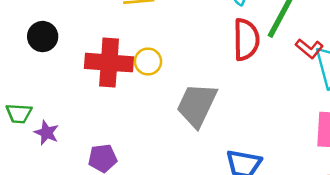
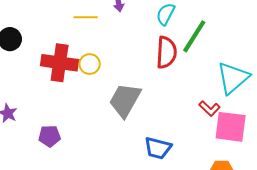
red L-shape: (309, 49) -> (209, 108), moved

